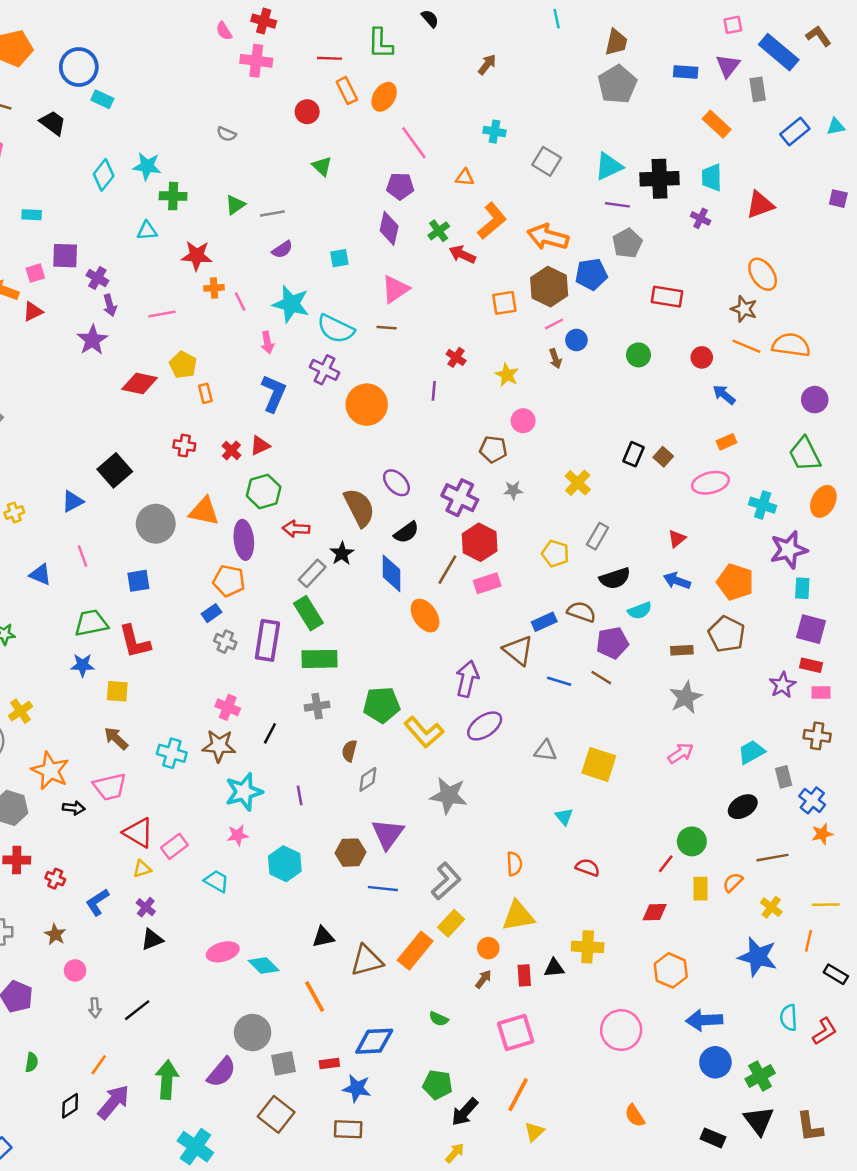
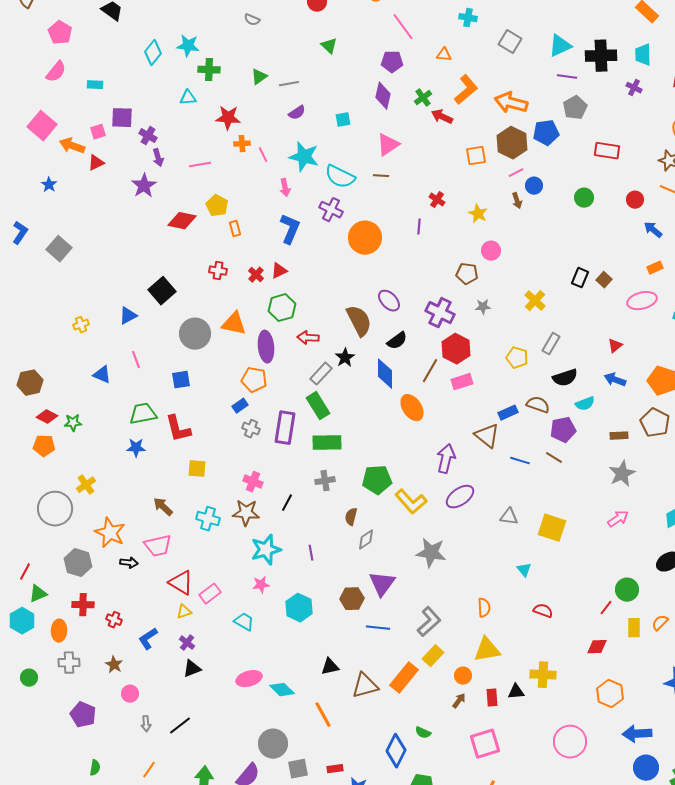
yellow square: (117, 691) -> (197, 469), moved
blue diamond: (374, 1041) -> (396, 751), moved, turned -60

